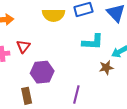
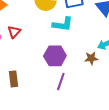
cyan L-shape: (93, 42) -> (63, 24), moved
purple hexagon: (42, 72) -> (55, 56), moved

